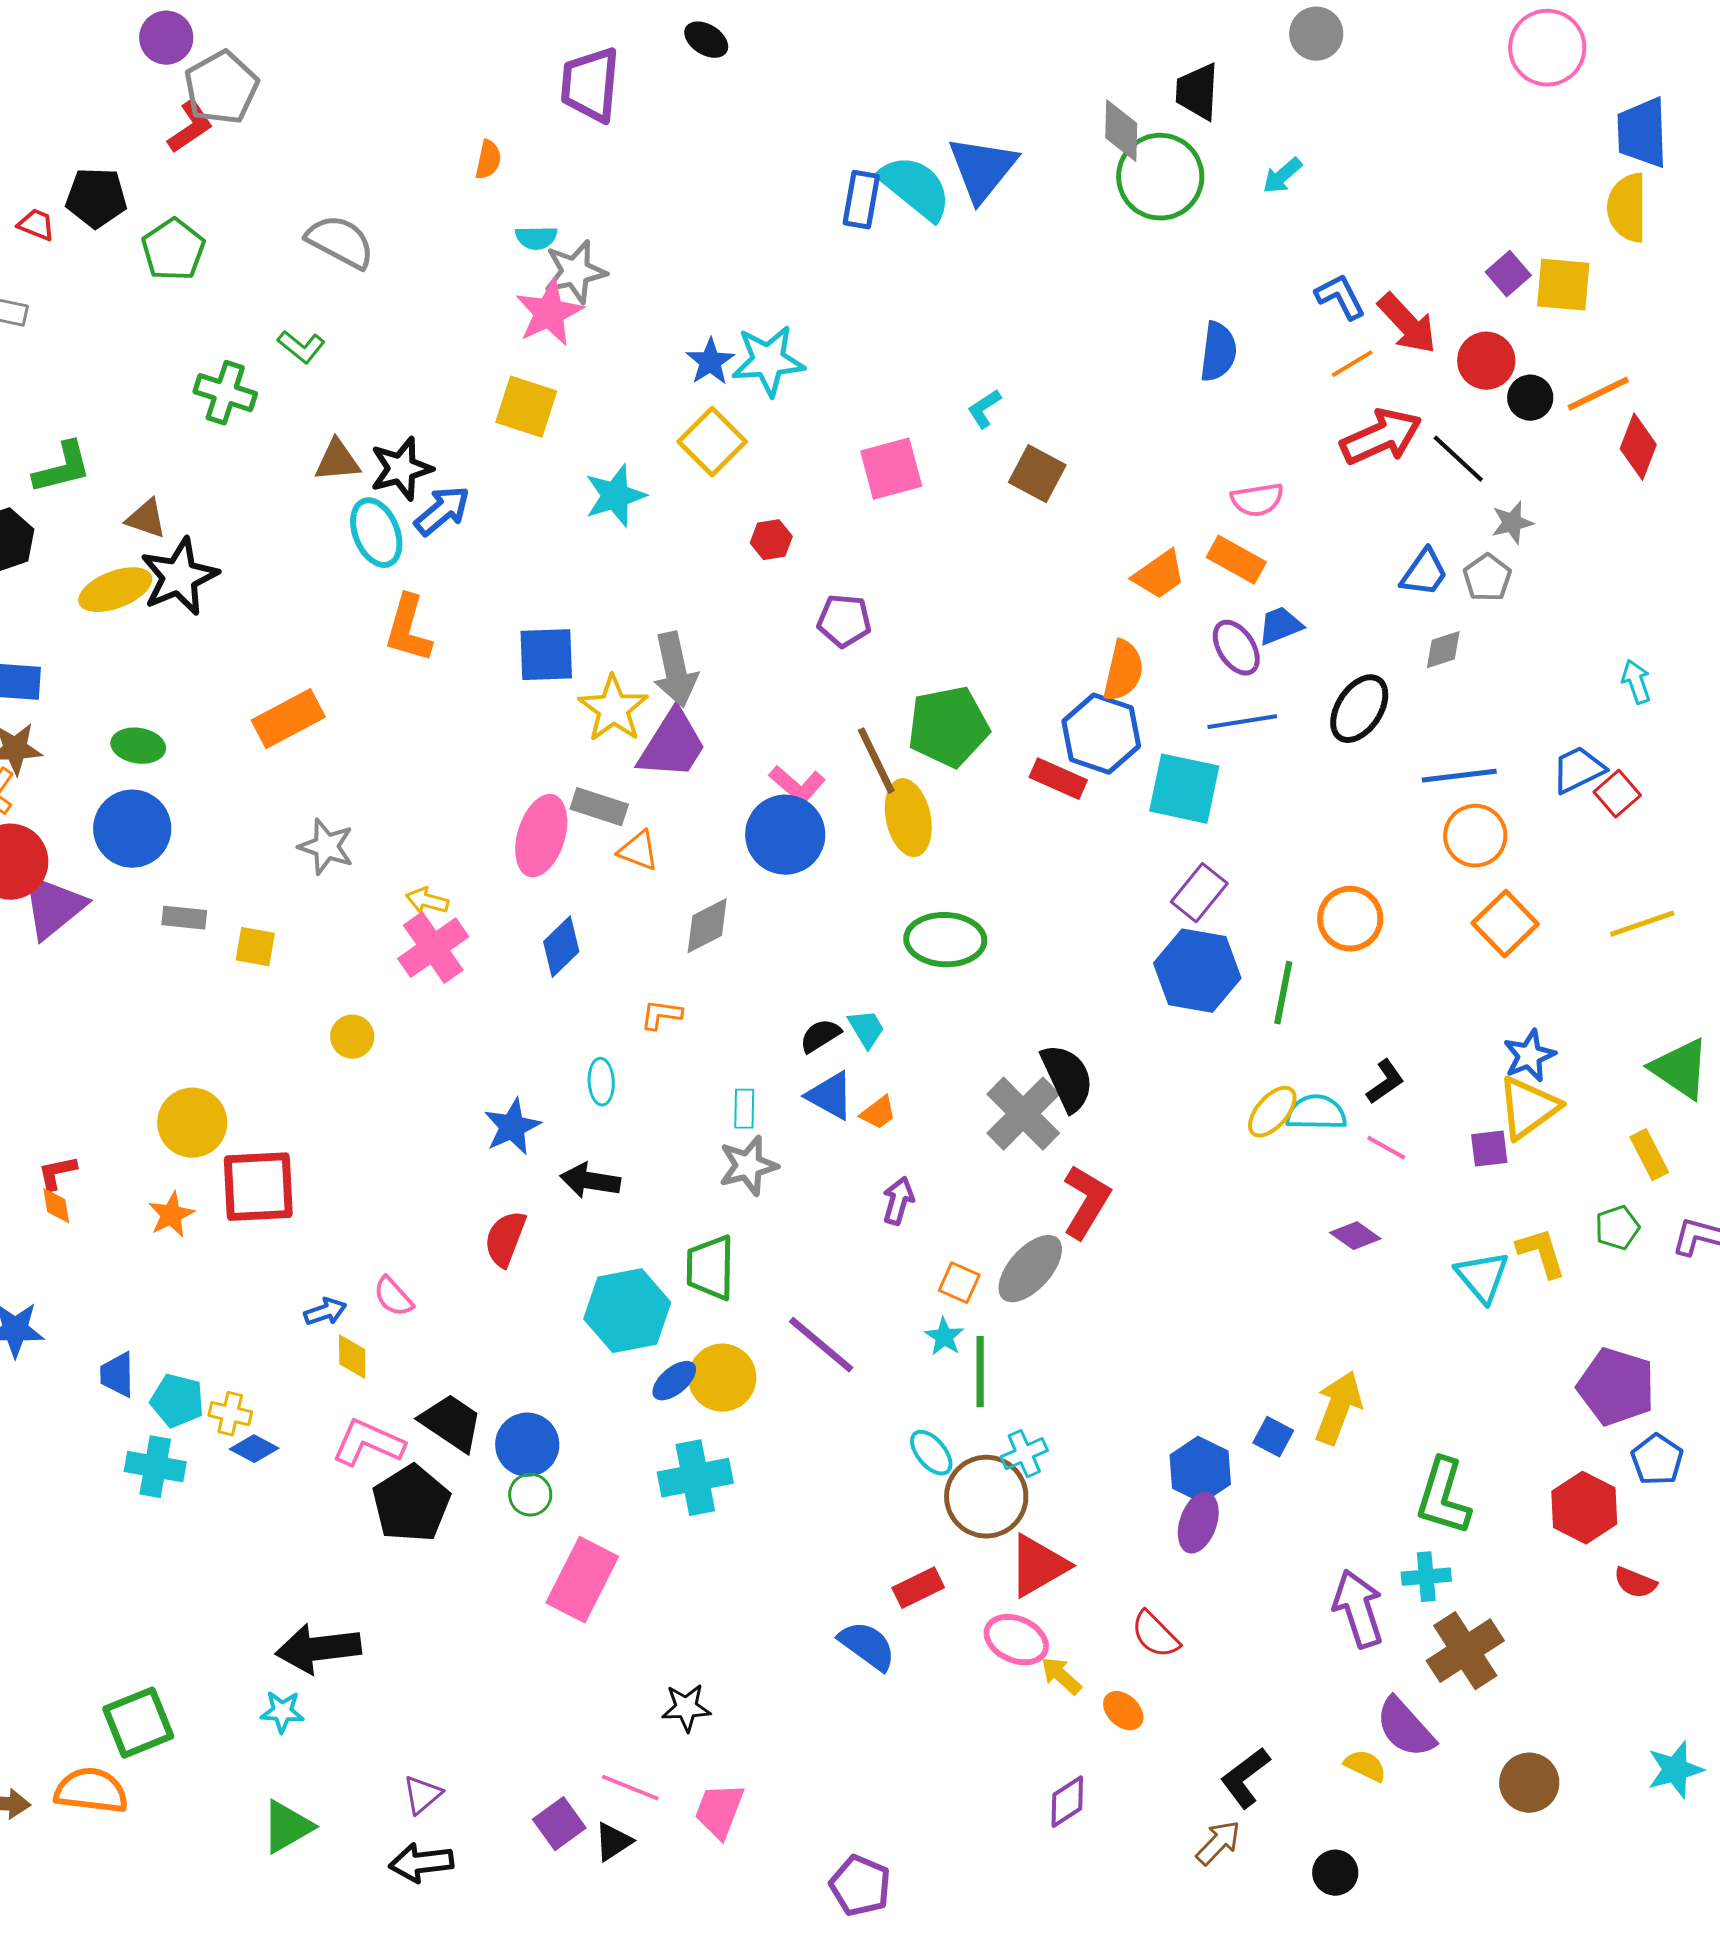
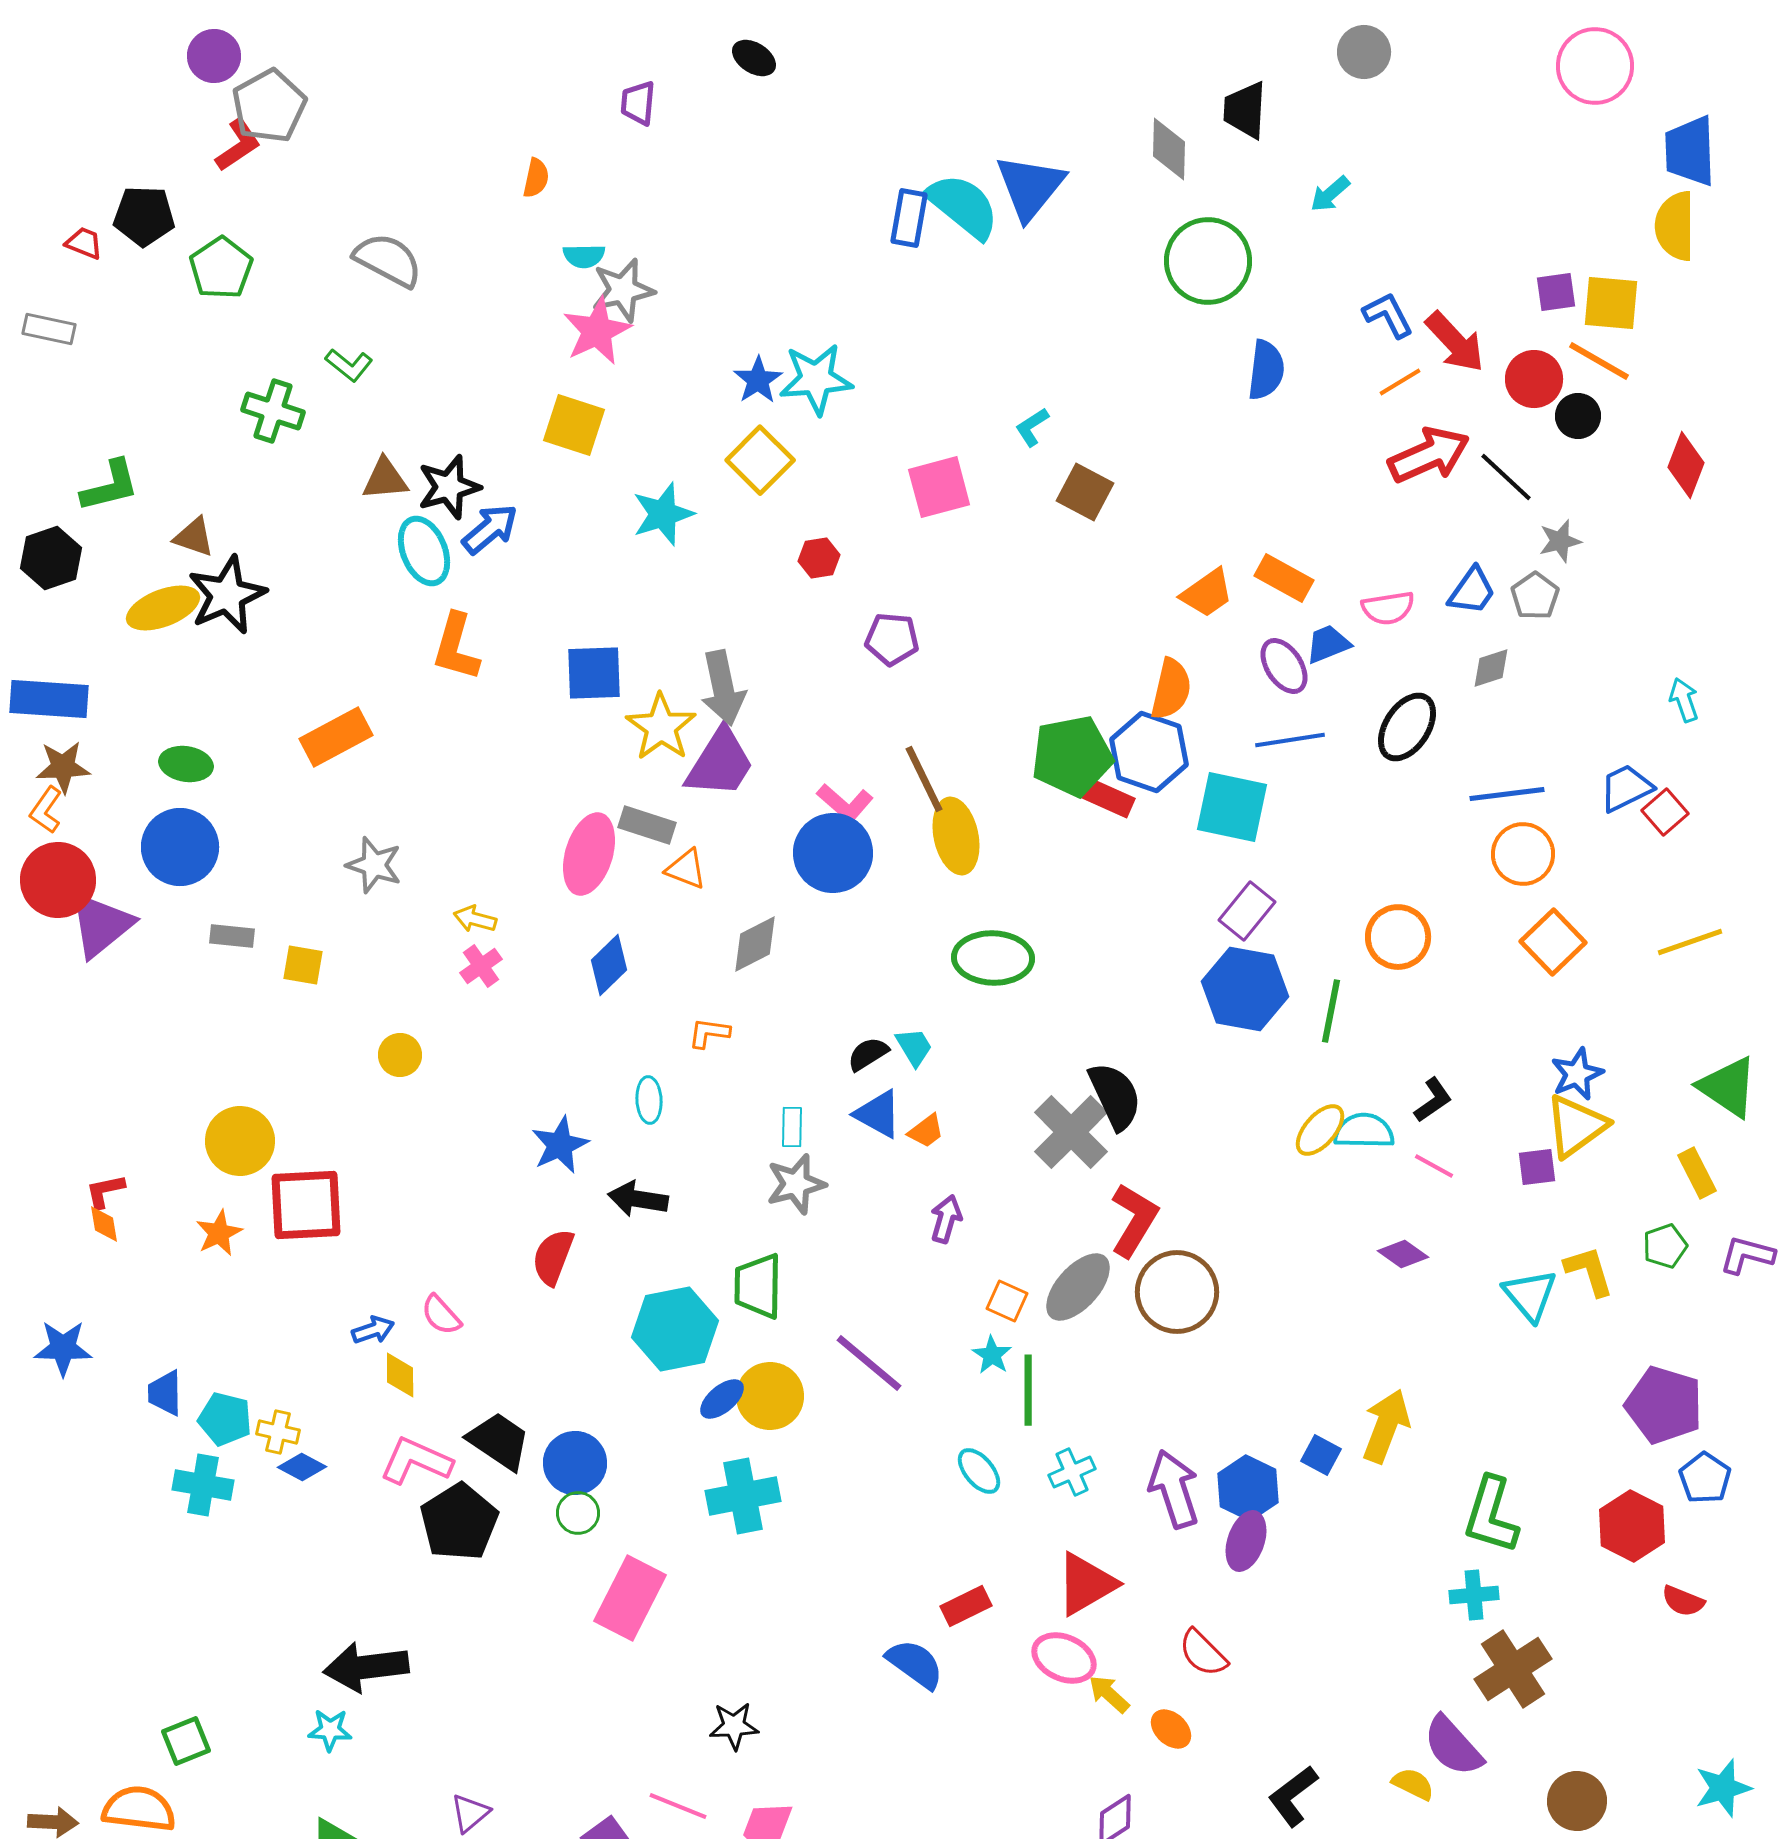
purple trapezoid: (590, 85) -> (638, 103), size x0.6
green circle: (1160, 177) -> (1208, 261), moved
purple square: (1508, 274) -> (1556, 292), turned 33
orange line: (1598, 394) -> (1599, 361), moved, turned 56
pink semicircle: (1257, 500) -> (1388, 608), moved
green pentagon: (948, 727) -> (1072, 756), moved
pink cross: (433, 948) -> (481, 966), size x0.6
brown circle: (986, 1497) -> (1177, 1292), moved
purple arrow: (1358, 1609) -> (1174, 1489), moved
green square: (138, 1723) -> (186, 1741), size x0.7

